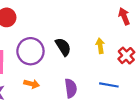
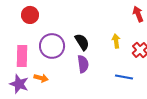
orange arrow: (32, 84) -> (41, 78), moved
purple semicircle: (71, 88) -> (83, 64), moved

